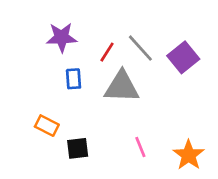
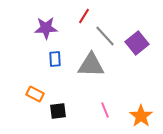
red line: (107, 52) -> (84, 16), moved

